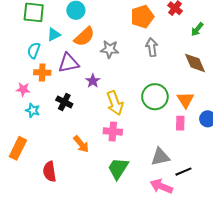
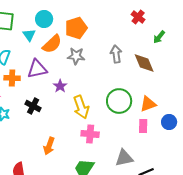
orange pentagon: (142, 17) -> (76, 28), moved
cyan triangle: (54, 35) -> (29, 35), moved, turned -40
brown diamond: (195, 63) -> (144, 63), moved
orange triangle: (186, 100) -> (148, 104), turned 42
pink cross: (113, 131) -> (90, 134), moved
orange arrow: (81, 144) -> (49, 146), turned 60

